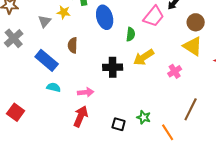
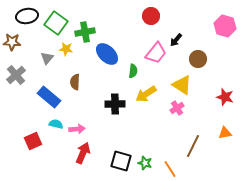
blue ellipse: (105, 17) -> (107, 54), turned -30
yellow triangle: (193, 46) -> (182, 85), moved
pink arrow: (86, 92) -> (77, 129), moved
red square: (16, 112) -> (33, 141), moved, turned 30
green star: (144, 117) -> (145, 163), moved
black square: (119, 124) -> (121, 161), size x1.5

